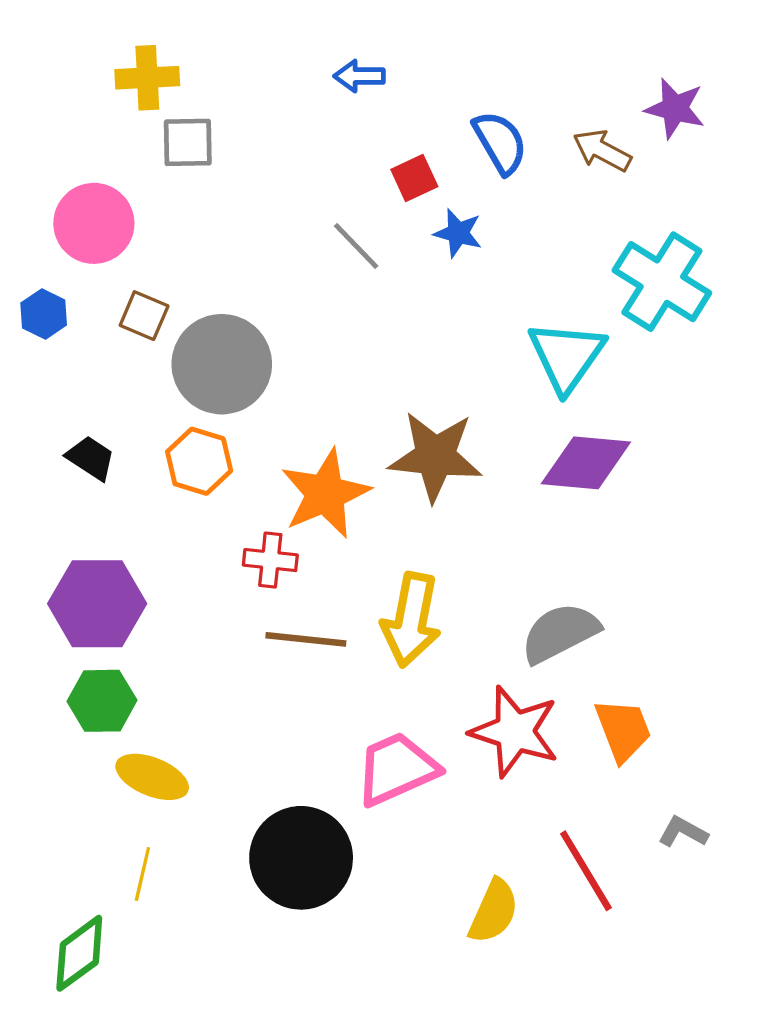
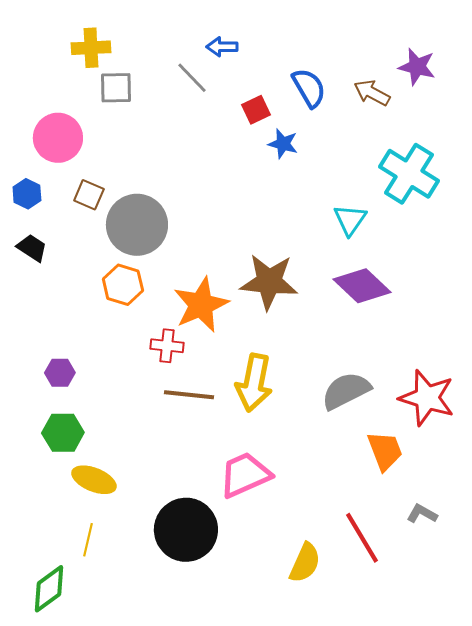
gray line: (356, 246) -> (192, 78), moved
cyan triangle: (566, 356) -> (350, 220), size x0.7
black trapezoid: (91, 458) -> (32, 248), moved
purple diamond: (586, 463) -> (362, 286), turned 38
purple hexagon: (97, 604) -> (60, 373), size x0.5
red star: (515, 732) -> (427, 398), moved

